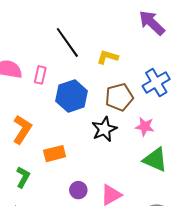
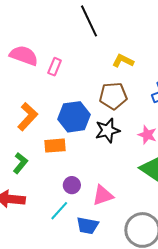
black line: (67, 42) -> (89, 21), moved
blue hexagon: (72, 96) -> (74, 117), moved
brown pentagon: (119, 97) -> (113, 96), moved

